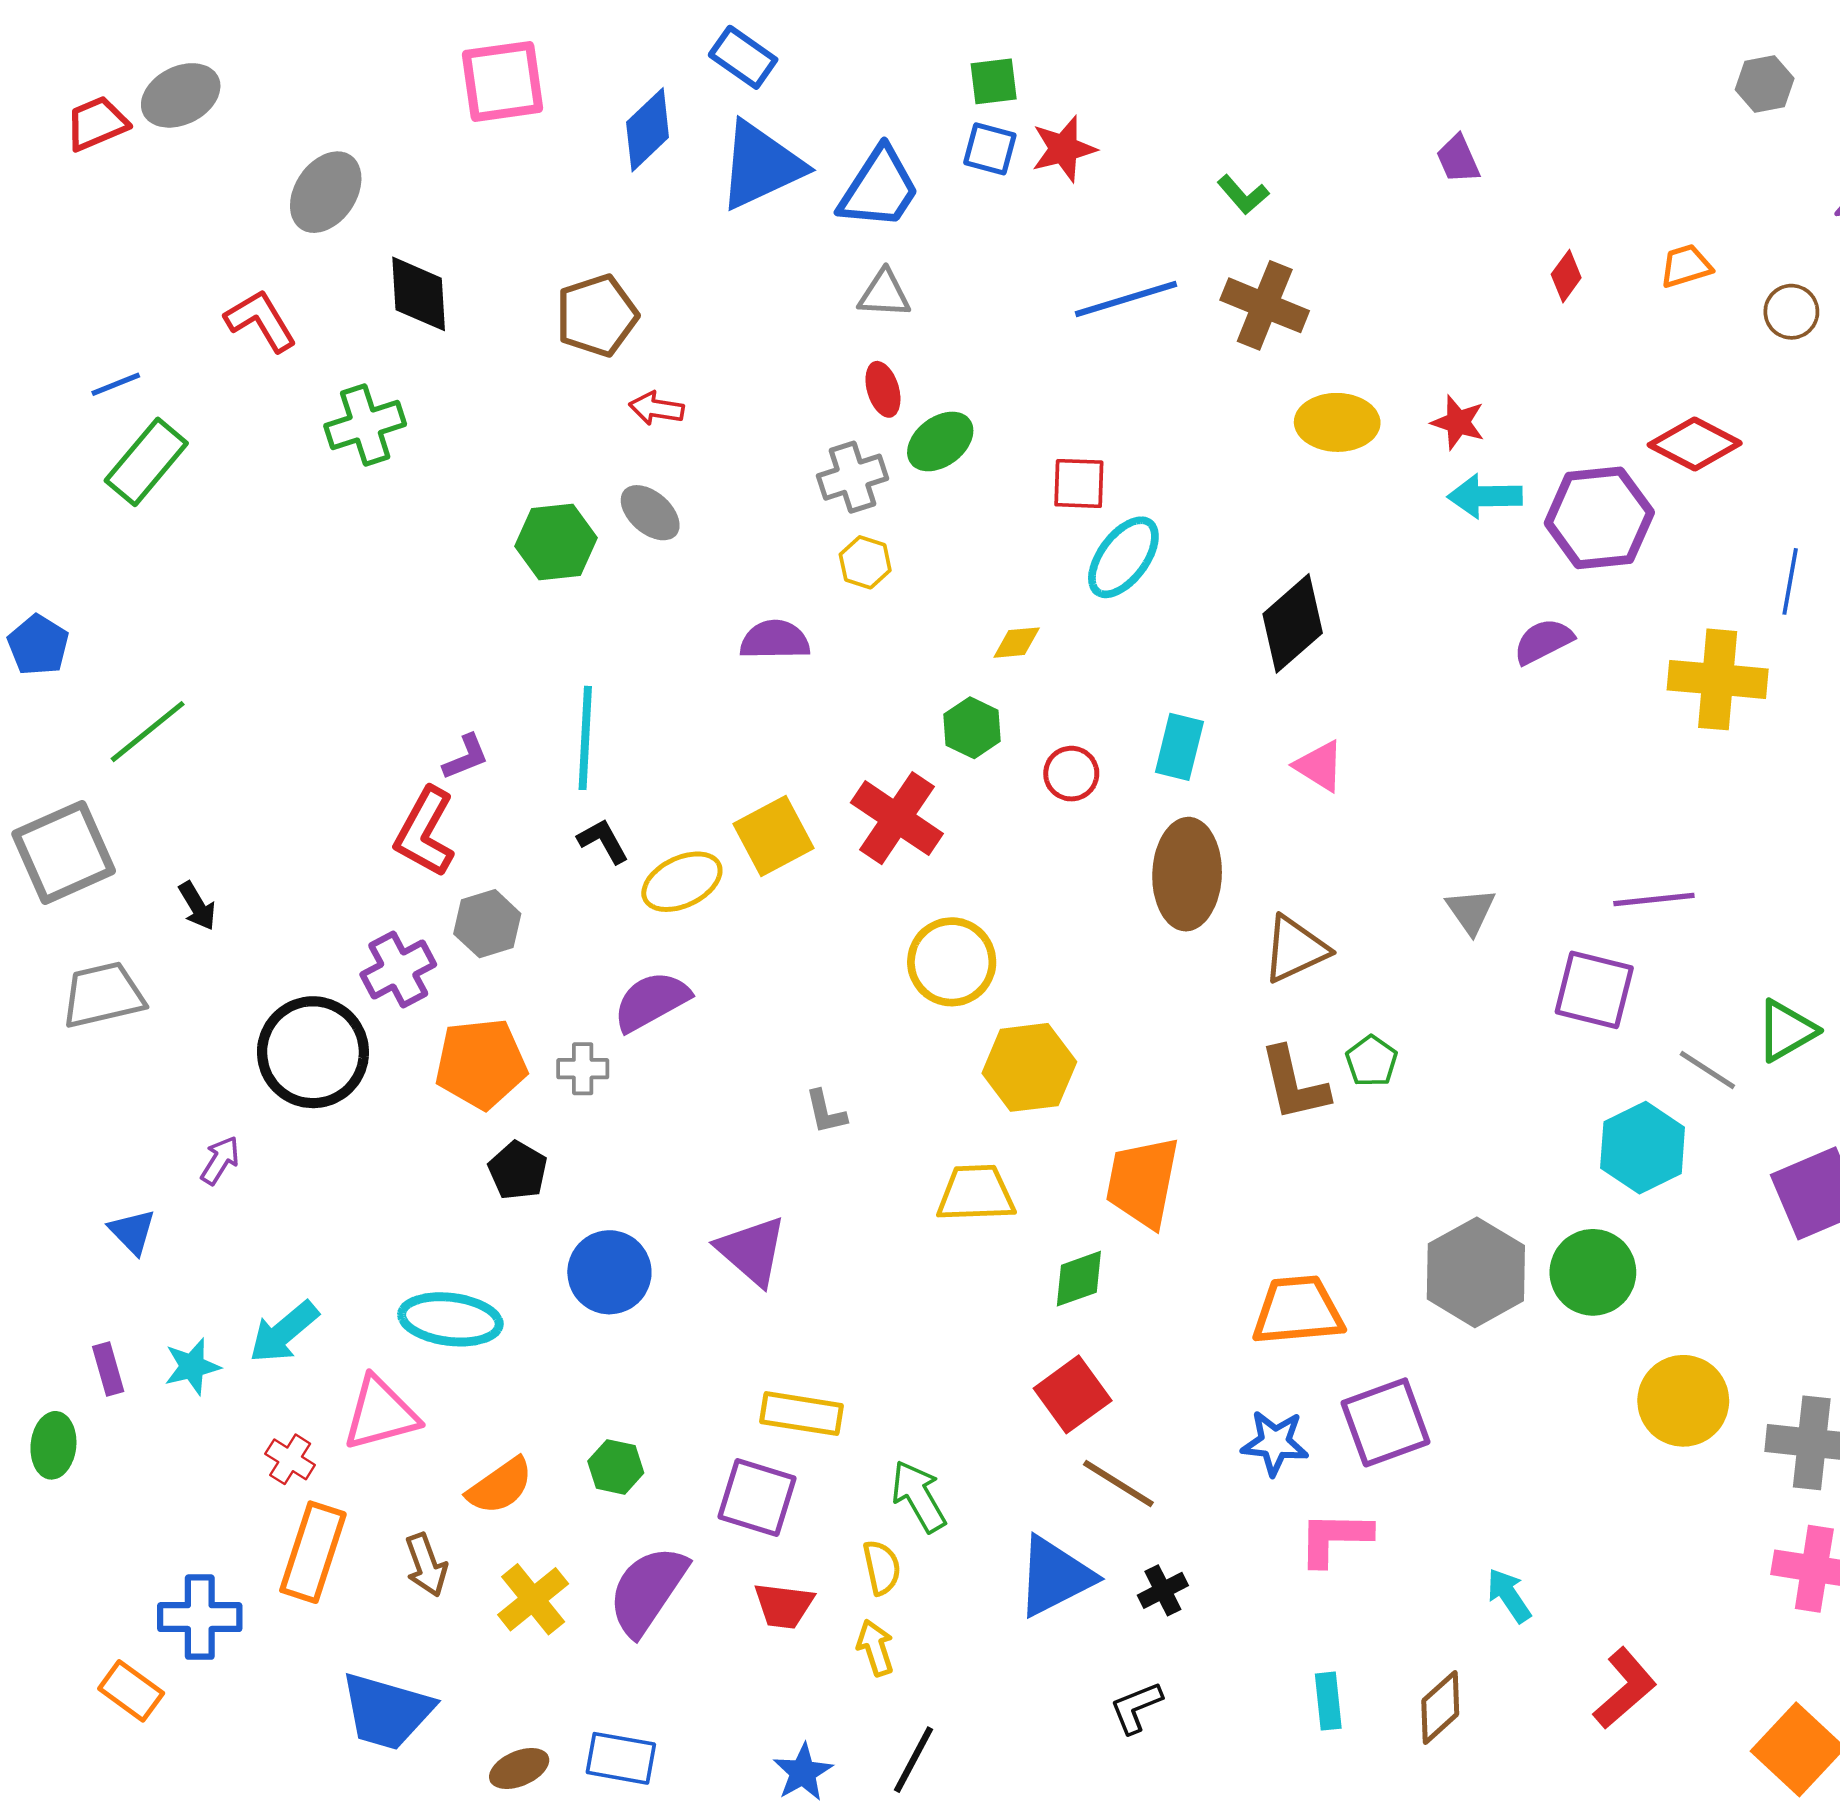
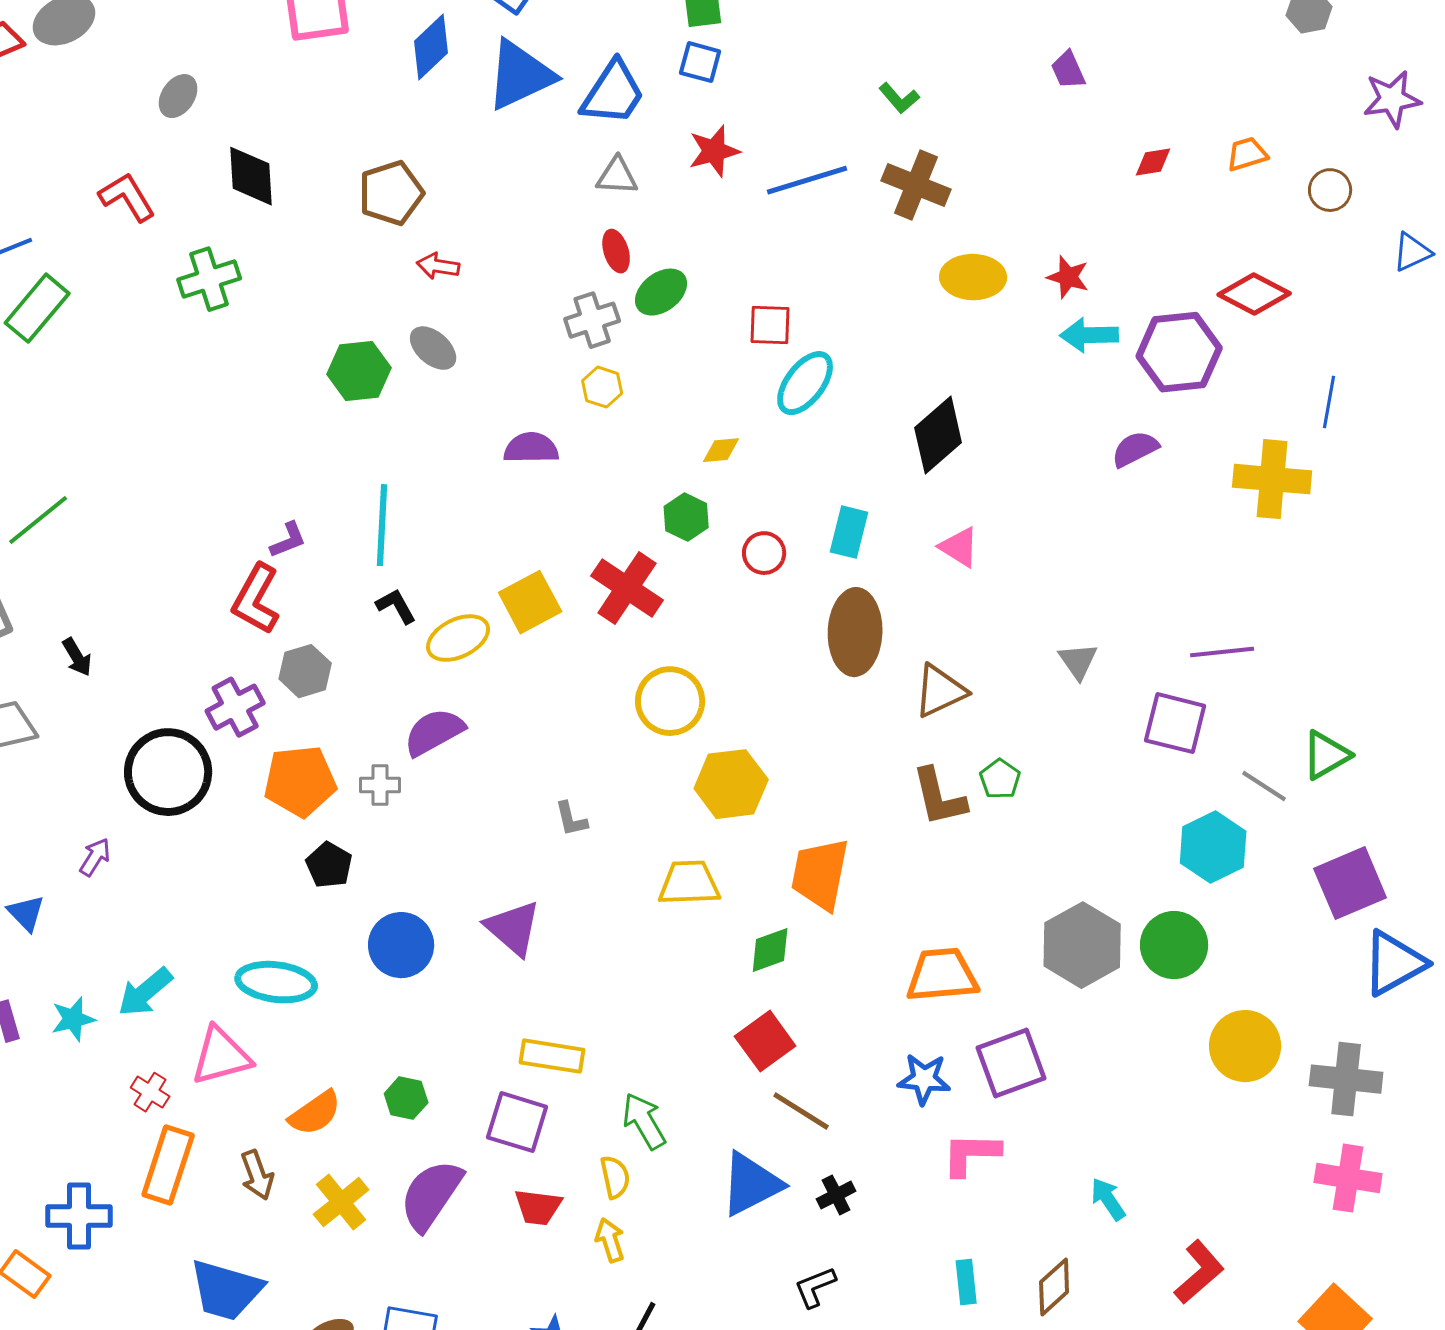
red star: (1064, 149) -> (714, 151), moved
gray ellipse: (326, 192) -> (178, 96), size x0.7
red diamond: (1566, 276) -> (1153, 162), turned 45

